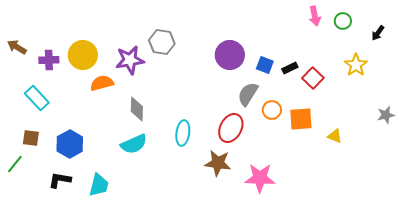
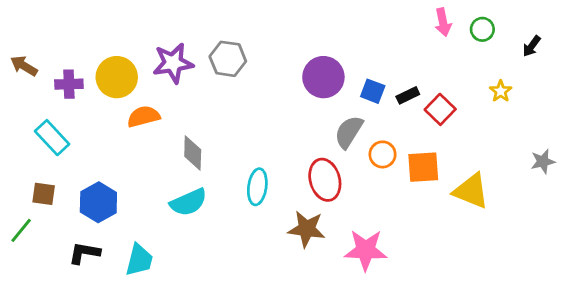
purple star: (130, 60) -> (173, 63), moved
yellow star: (356, 65) -> (501, 91), size x0.7
red ellipse: (231, 128) -> (325, 180), turned -44
yellow triangle: (335, 136) -> (471, 191), size x1.8

